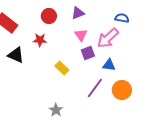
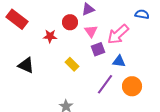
red circle: (49, 16) -> (70, 22), moved
blue semicircle: (122, 18) -> (142, 14), moved
black triangle: (16, 55) -> (26, 65), moved

